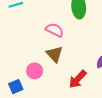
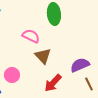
brown triangle: (55, 54) -> (43, 56), moved

